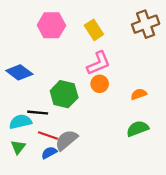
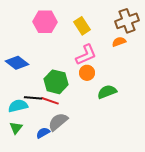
orange semicircle: (139, 94) -> (119, 42), moved
green semicircle: (138, 129) -> (107, 92), moved
red line: (48, 135) -> (50, 101), moved

